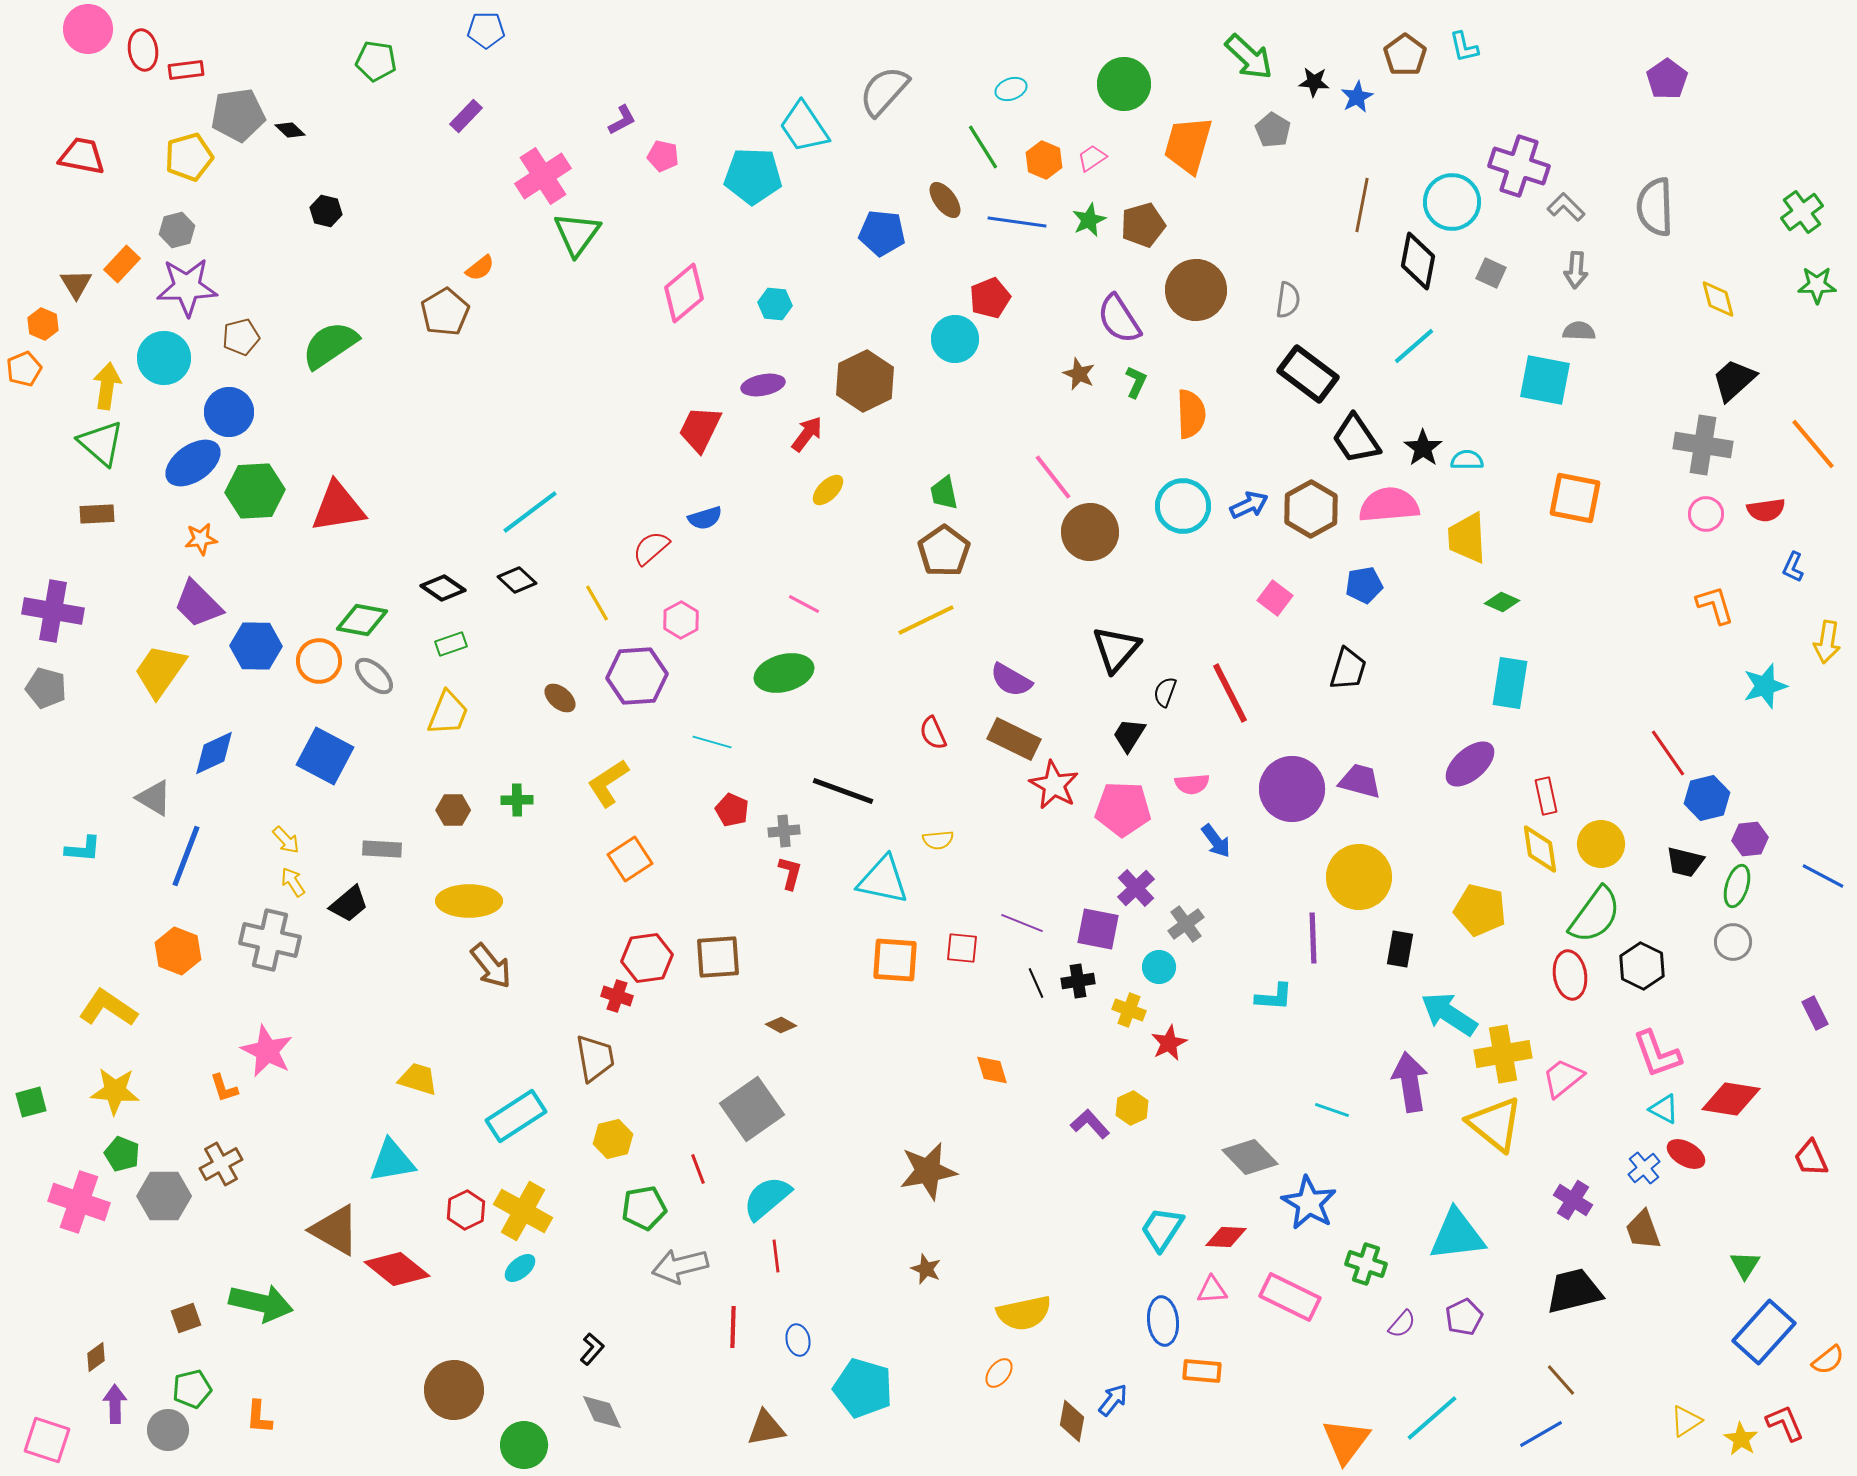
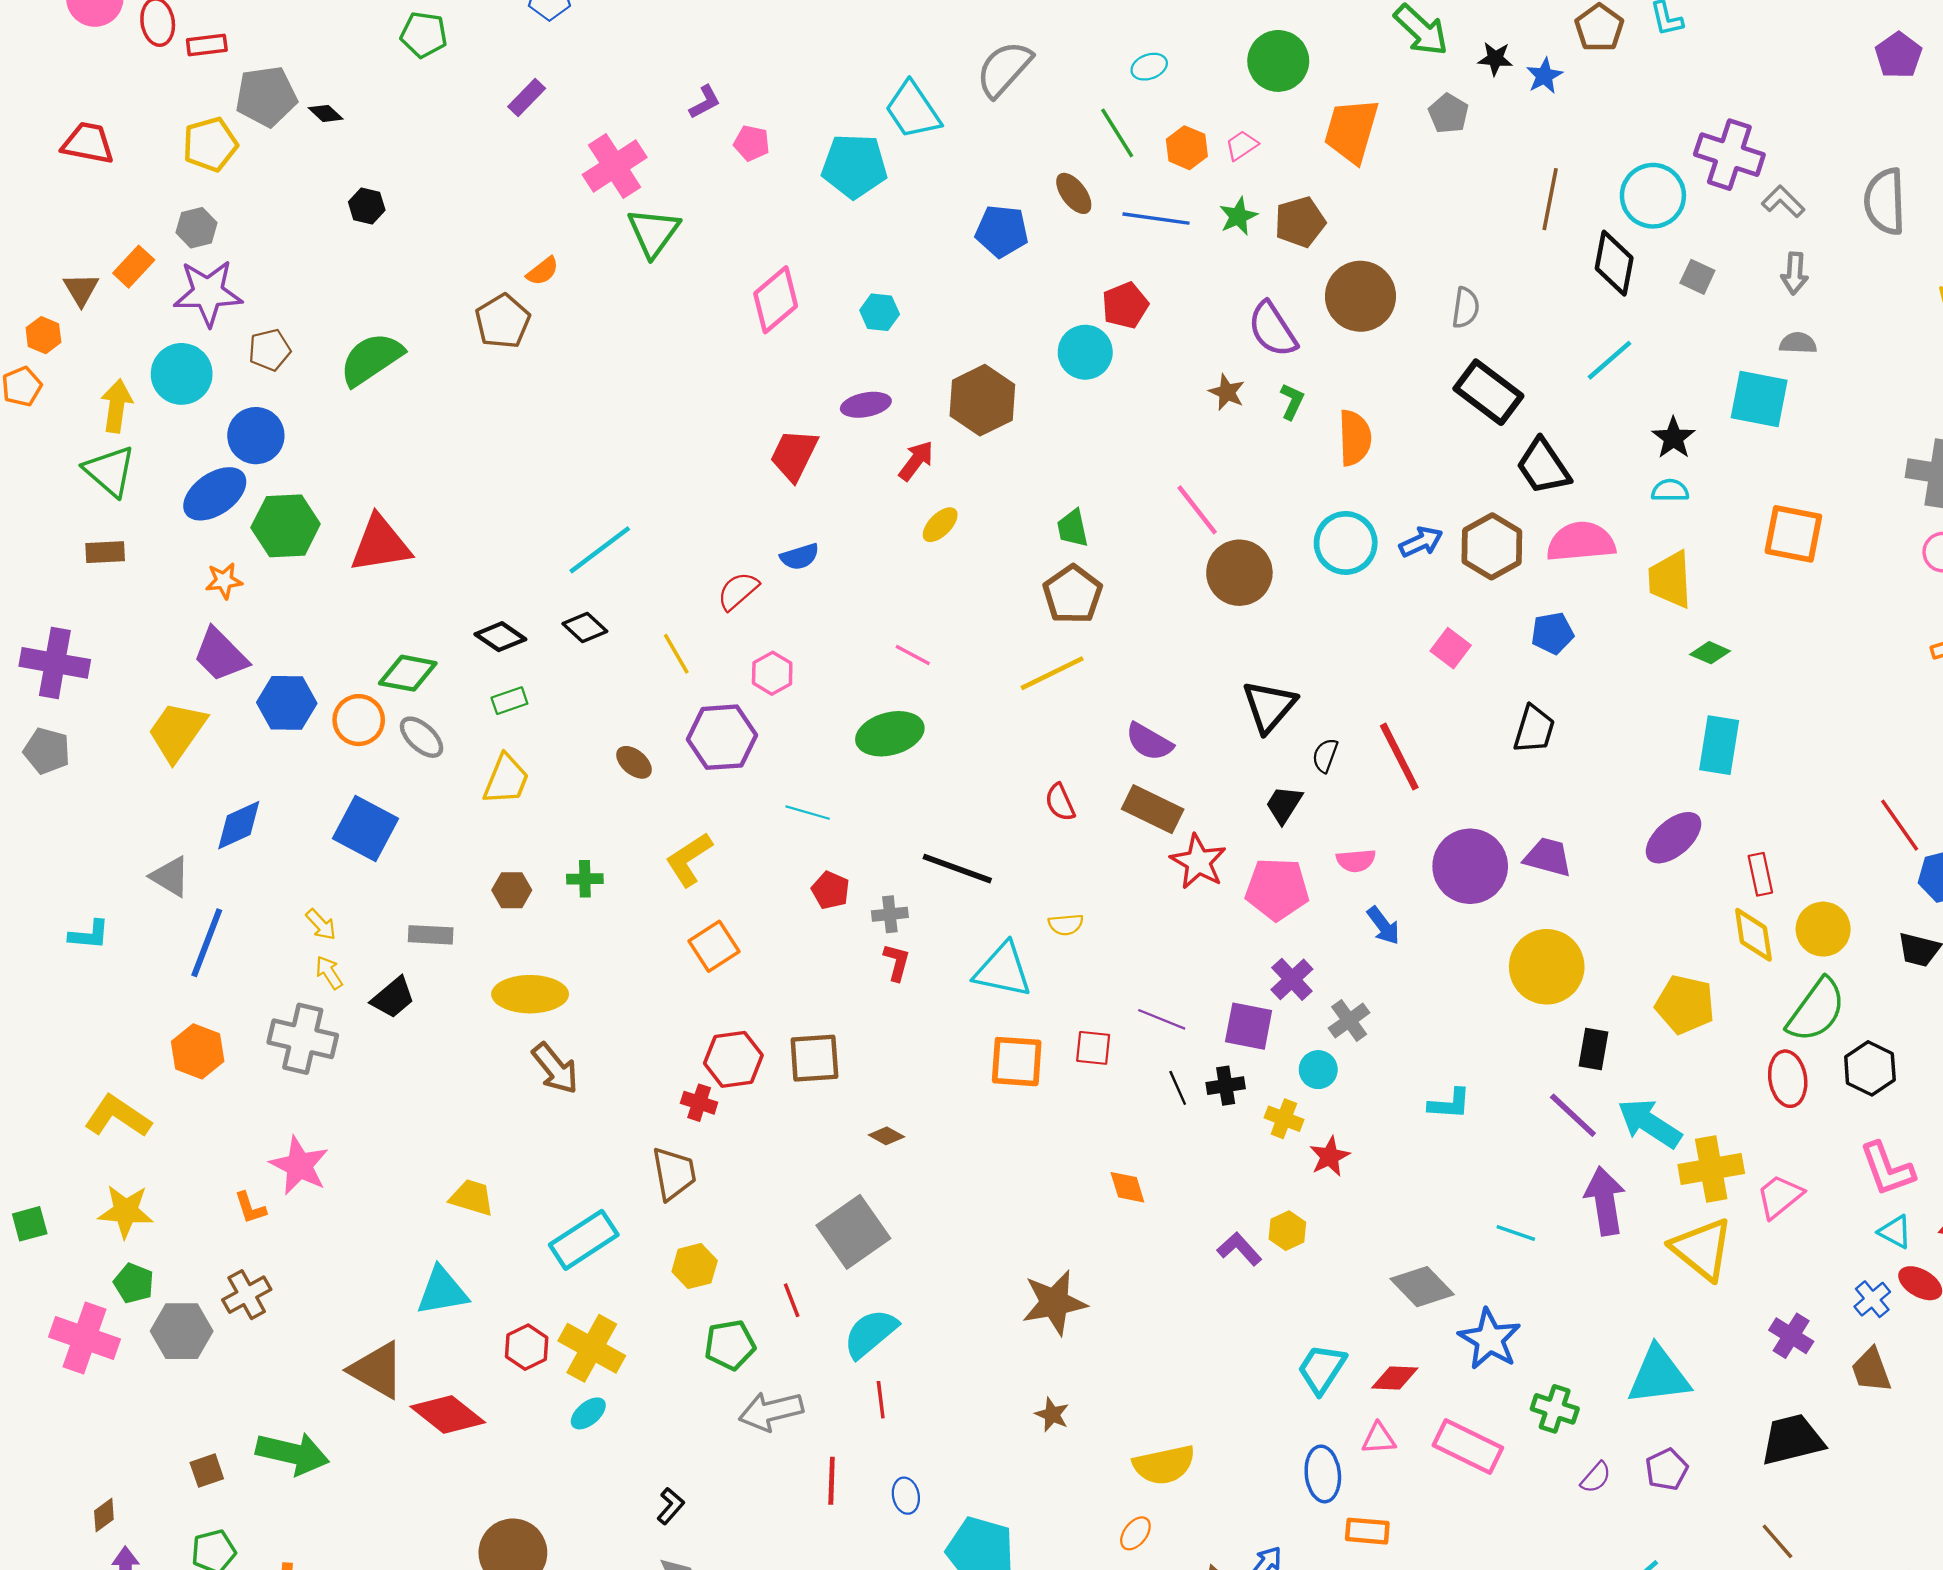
black star: (1423, 448) -> (1673, 438), moved
purple line: (1313, 938) -> (1573, 1115), moved, turned -45

